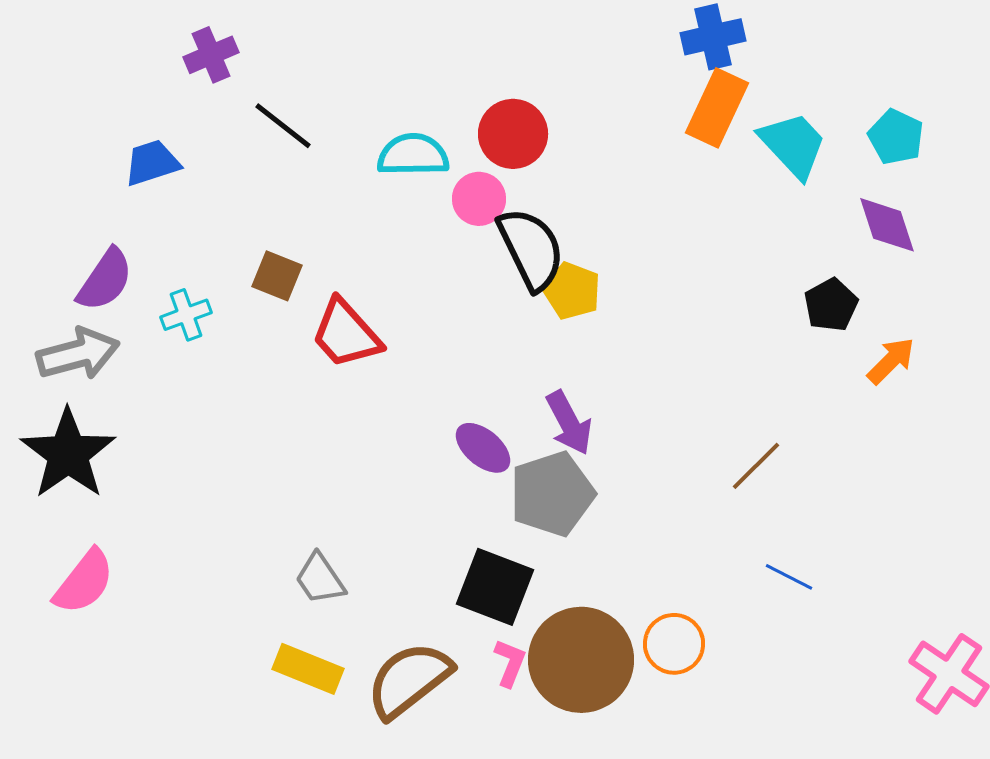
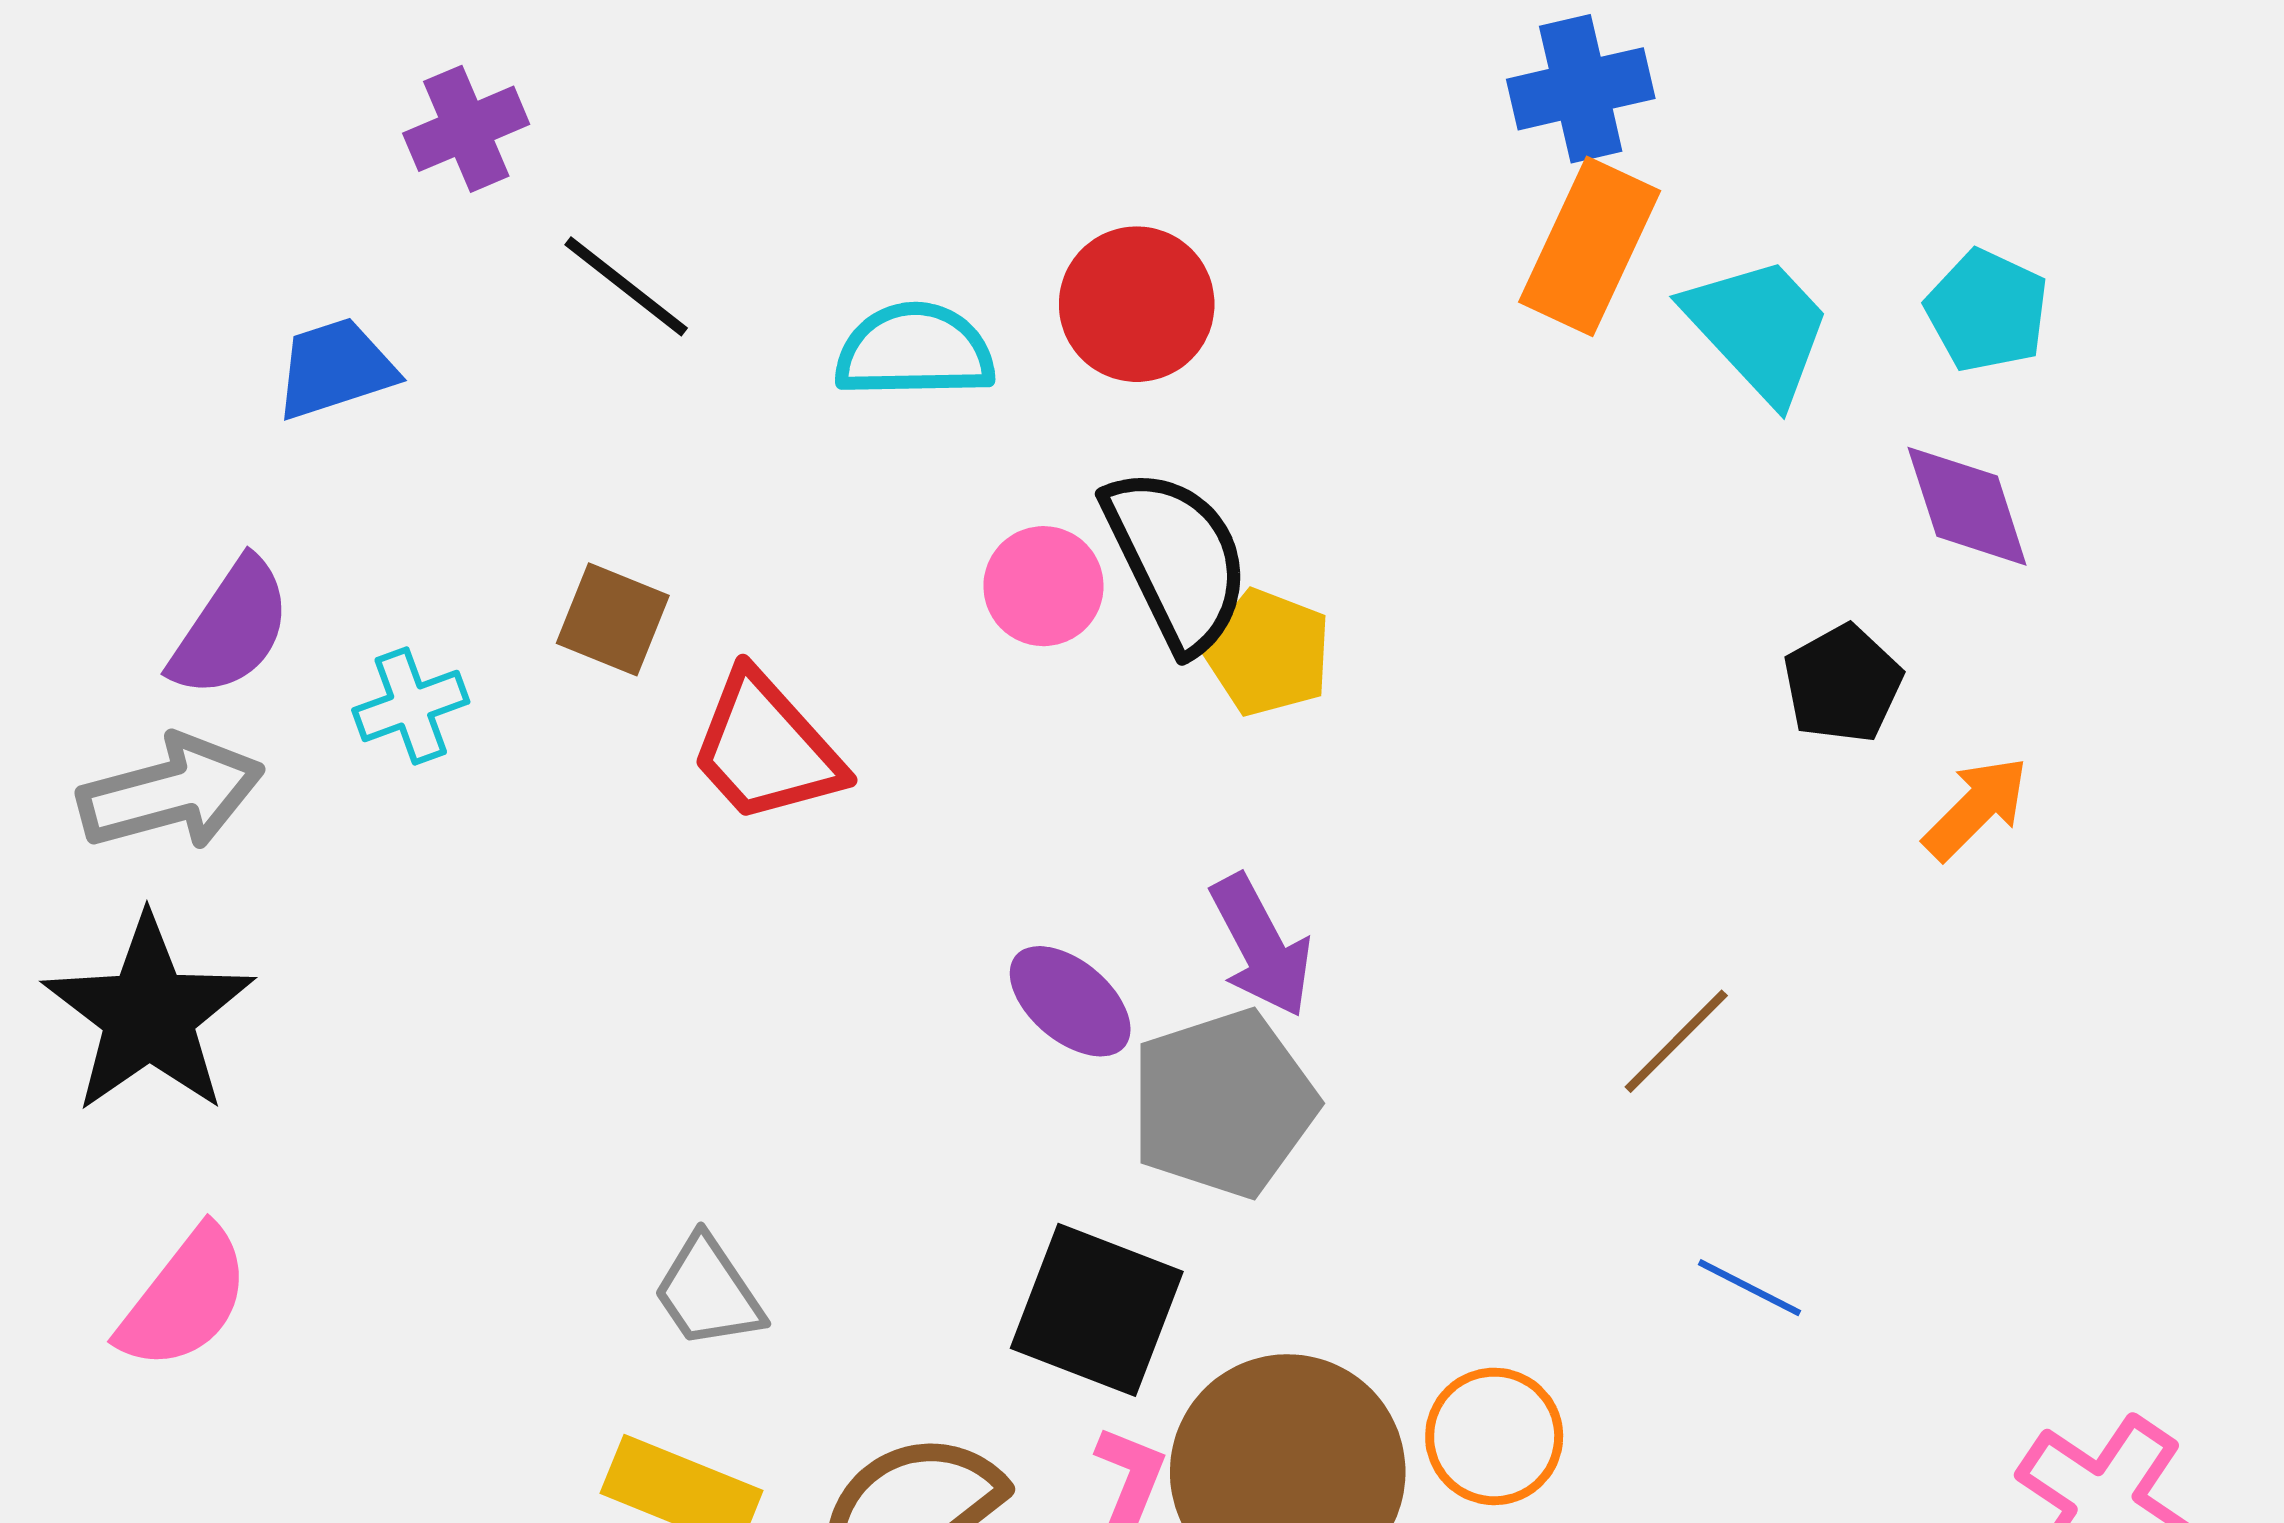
pink circle: (479, 199) -> (1043, 586), moved

